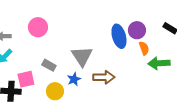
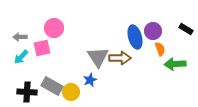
gray rectangle: (49, 65) -> (52, 86), moved, size x1.5
brown arrow: (104, 77) -> (120, 58), moved
pink square: (26, 79) -> (42, 48), moved

